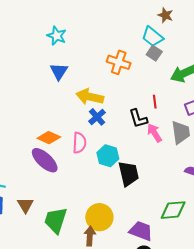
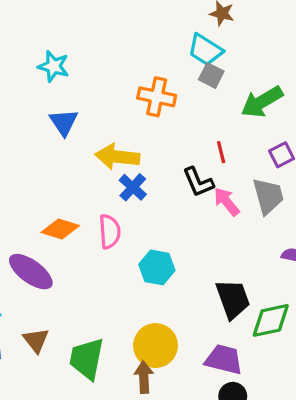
cyan hexagon: (108, 156) -> (157, 267), moved
purple ellipse: (45, 160) -> (31, 272), moved
black trapezoid: (129, 174) -> (233, 299), moved

